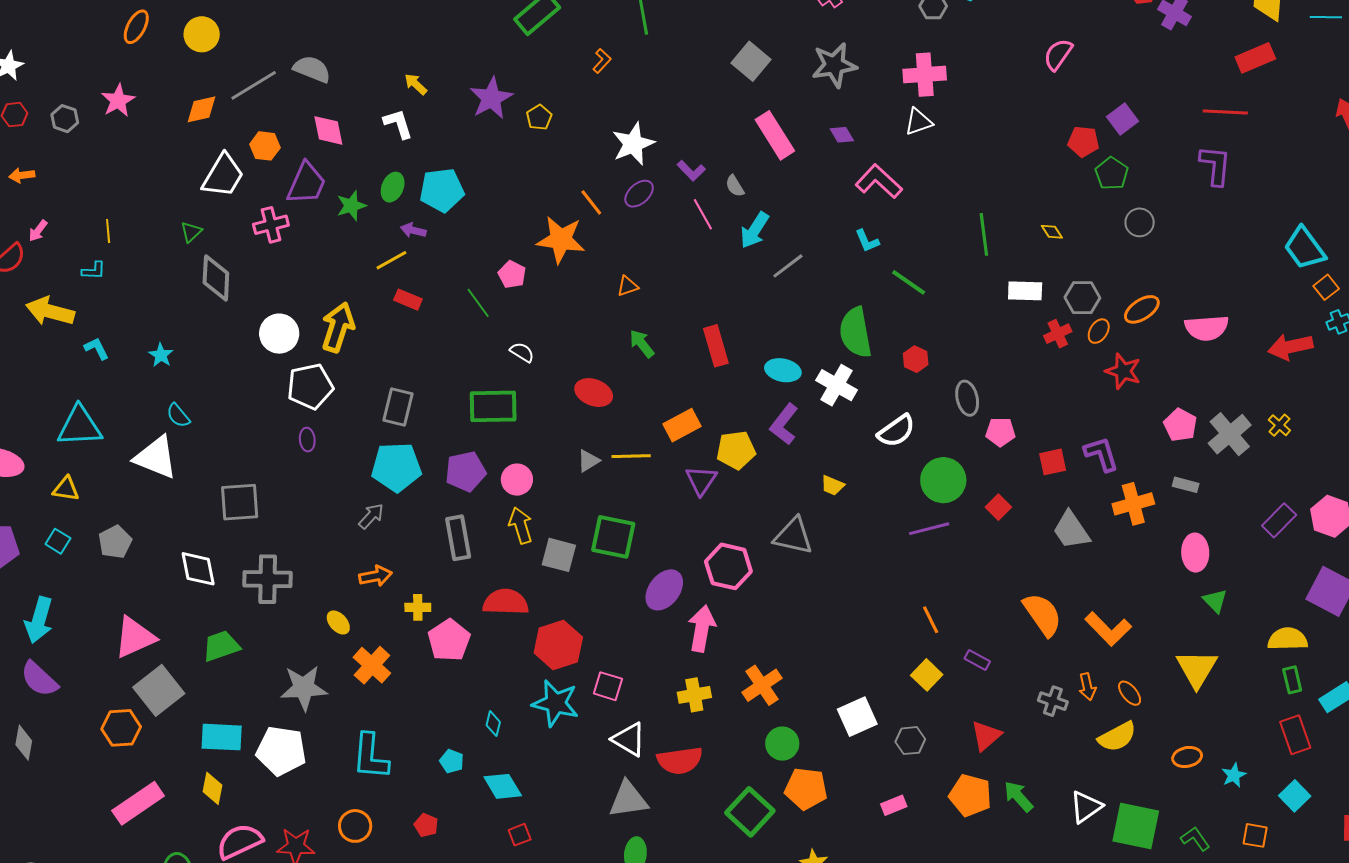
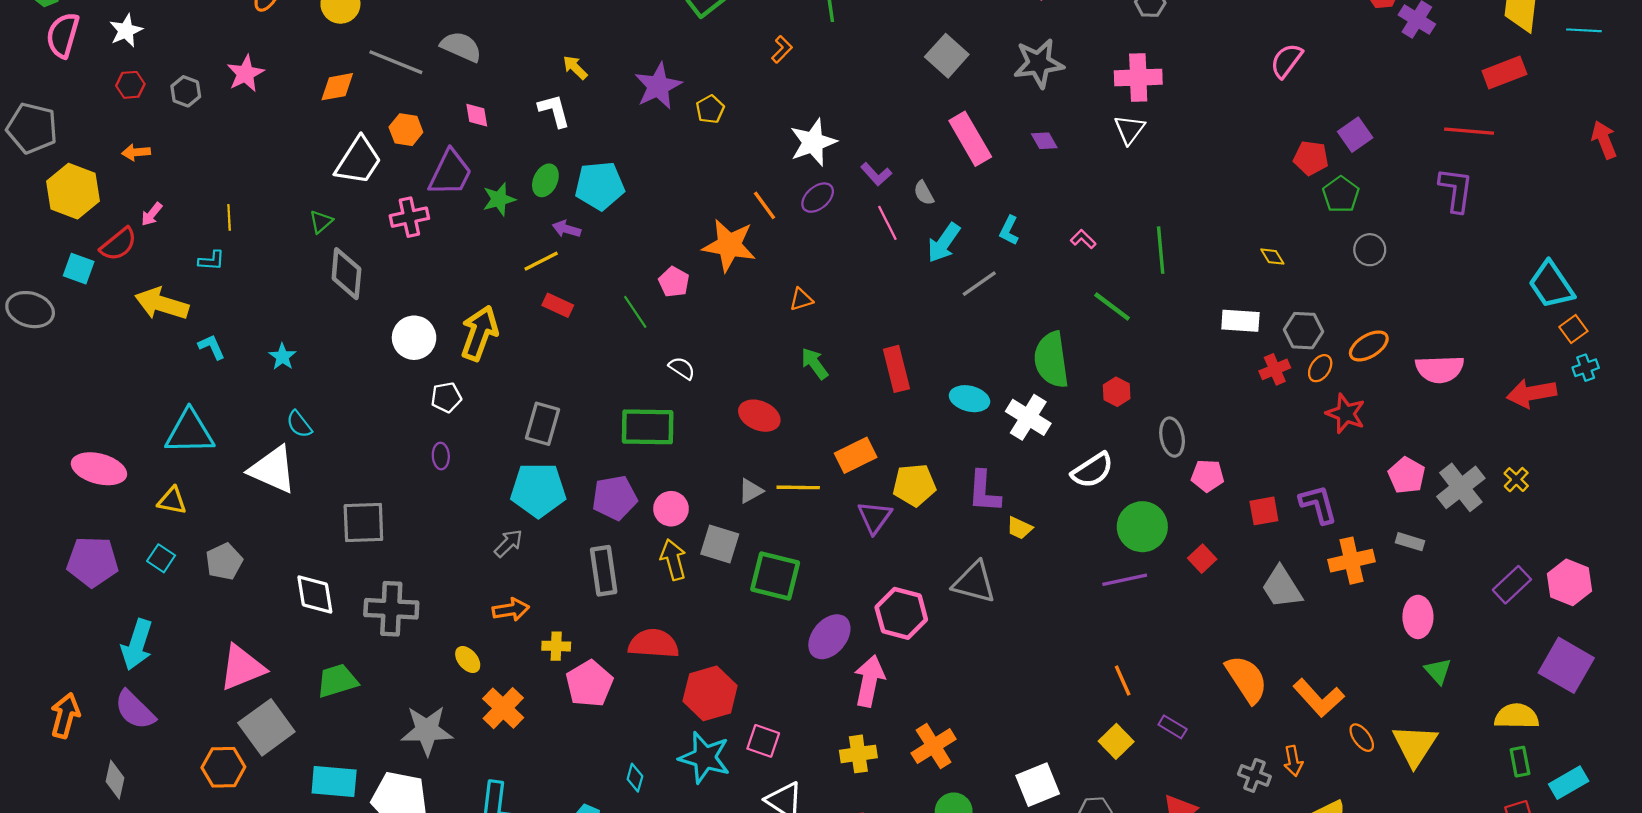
gray line: (254, 85) -> (396, 62), turned 51
white triangle: (918, 122) -> (1129, 130), turned -36
pink diamond: (328, 130) -> (477, 115), size x0.7
pink L-shape: (879, 181) -> (1083, 239), moved, size x0.5
green line: (984, 234) -> (1161, 250), moved
cyan L-shape: (867, 241) -> (1009, 230), moved, turned 48
white pentagon: (310, 386) -> (446, 397), size x0.6
purple L-shape: (784, 424) -> (984, 492), moved, turned -36
gray square: (559, 555) -> (720, 544), moved
orange ellipse: (1130, 693) -> (1362, 738), moved

